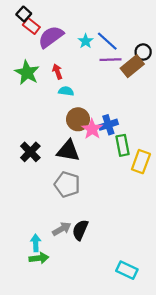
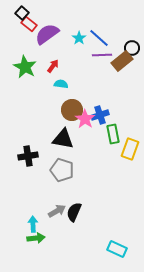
red arrow: (57, 72) -> (53, 66), turned 56
black cross: (30, 152) -> (28, 156), moved, turned 36

